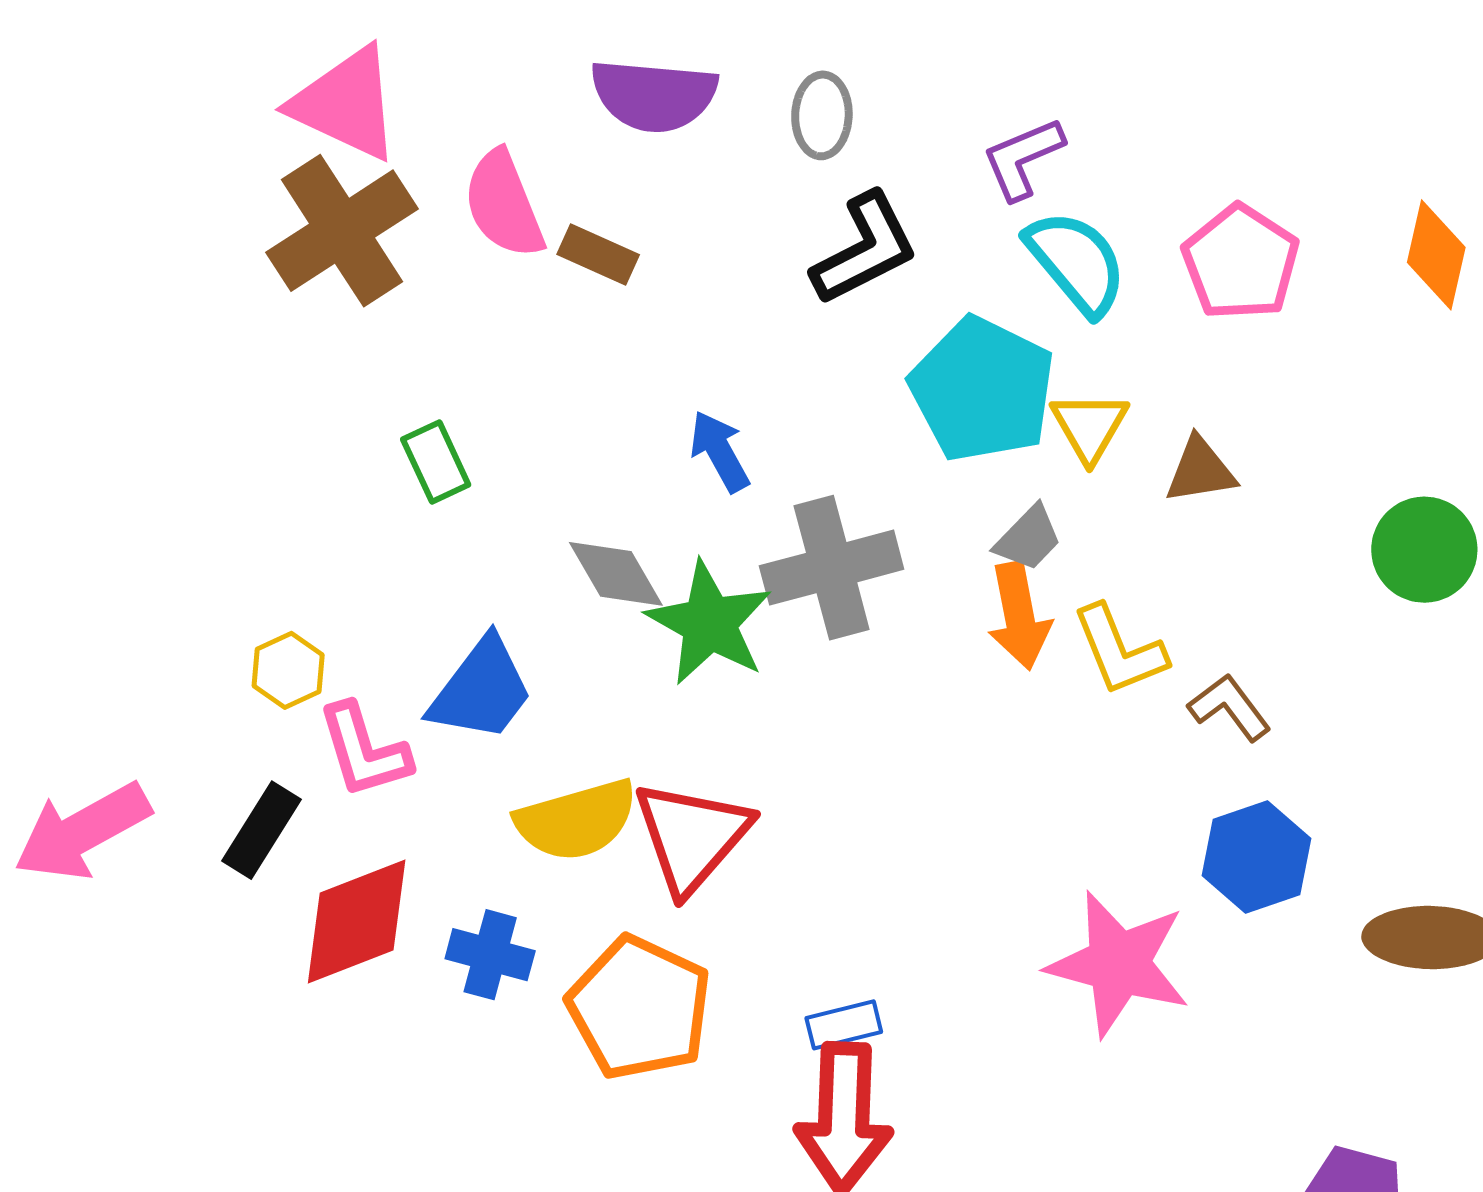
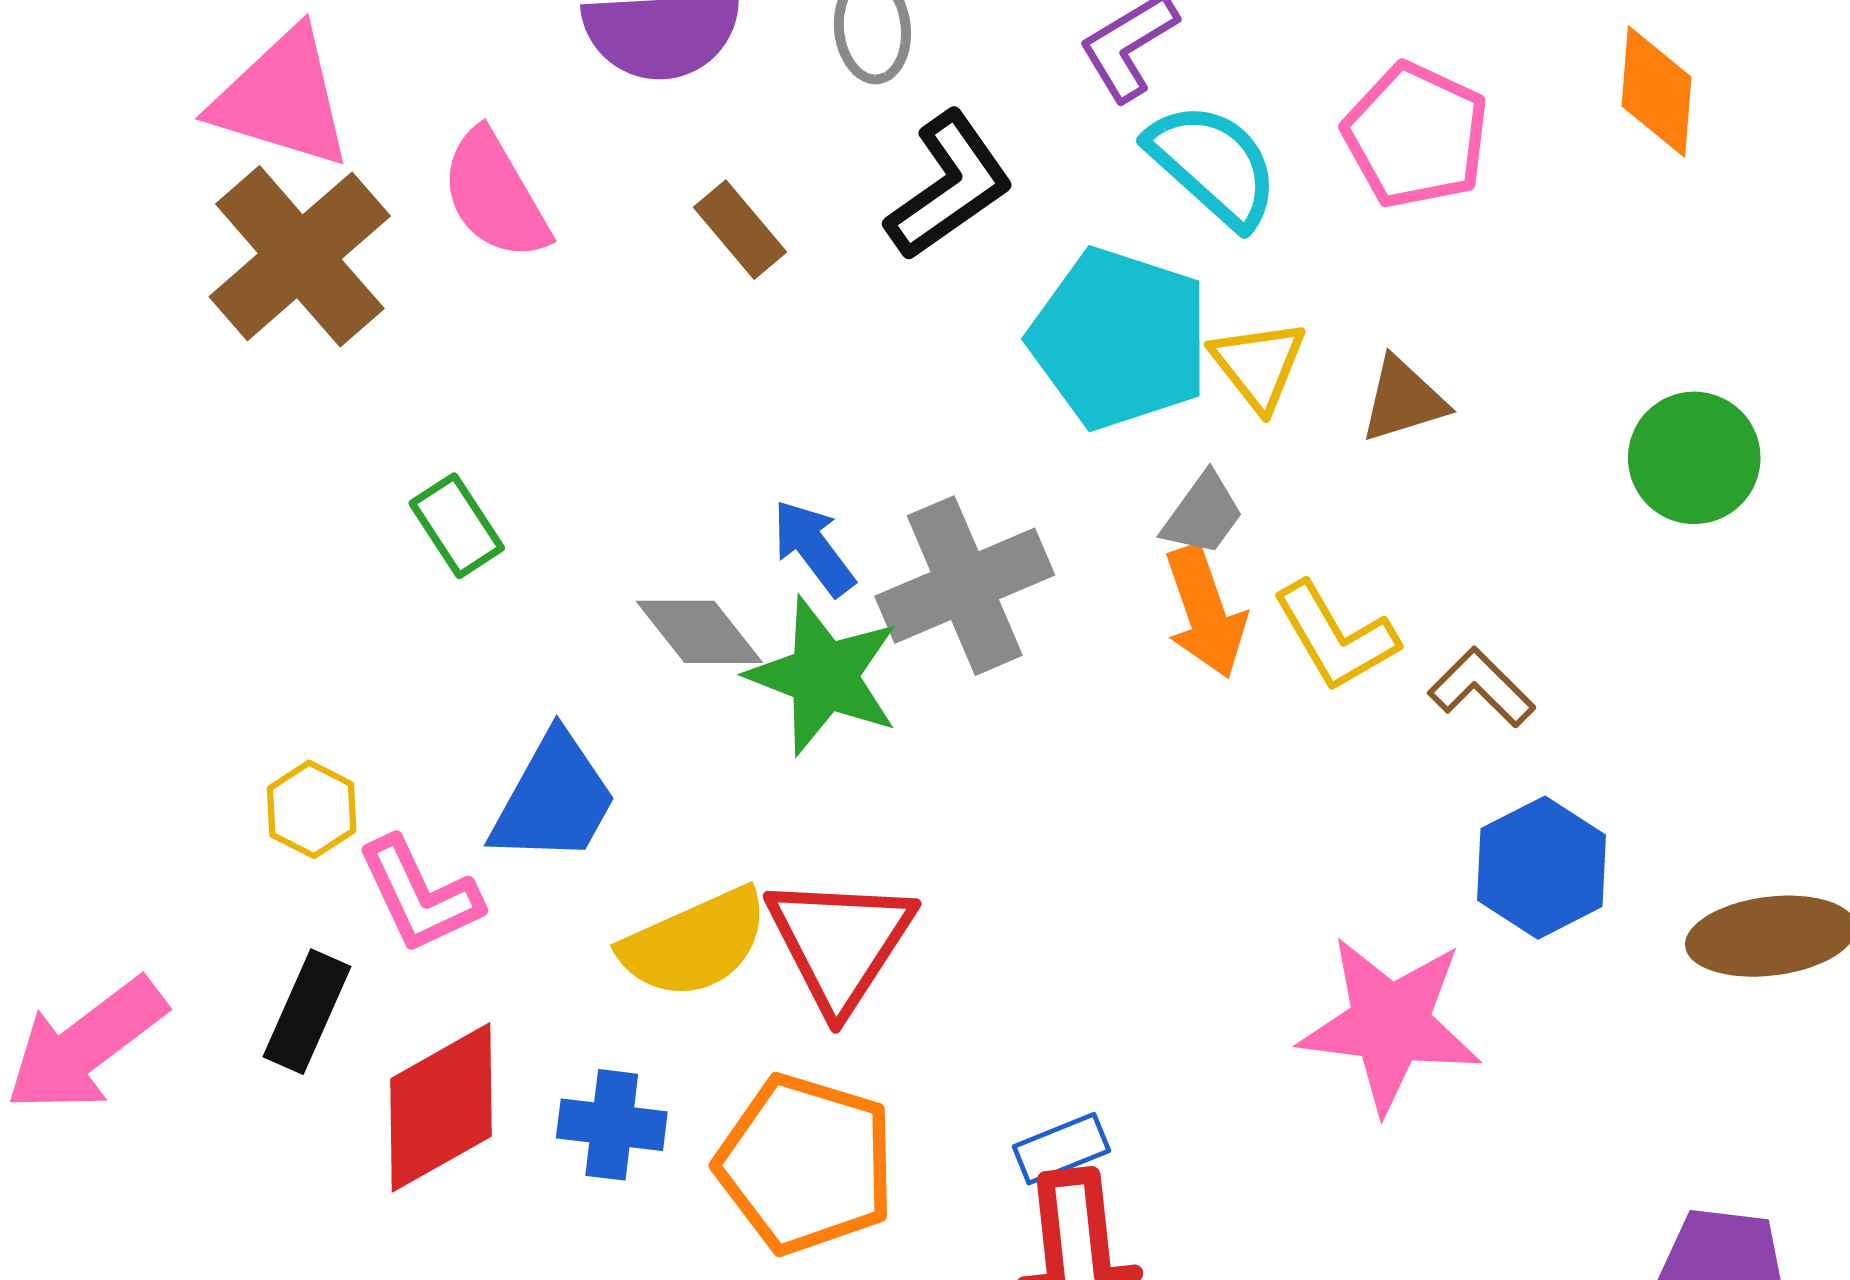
brown rectangle: (598, 255) -> (740, 230), moved, turned 34
blue arrow: (720, 451) -> (813, 548), moved

